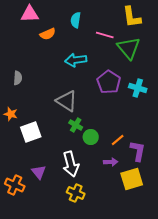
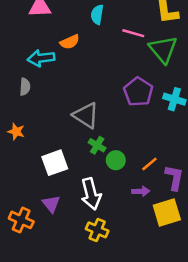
orange semicircle: (48, 34) -> (70, 42), moved
cyan arrow: (76, 60) -> (41, 58), moved
white square: (31, 132) -> (55, 163), moved

